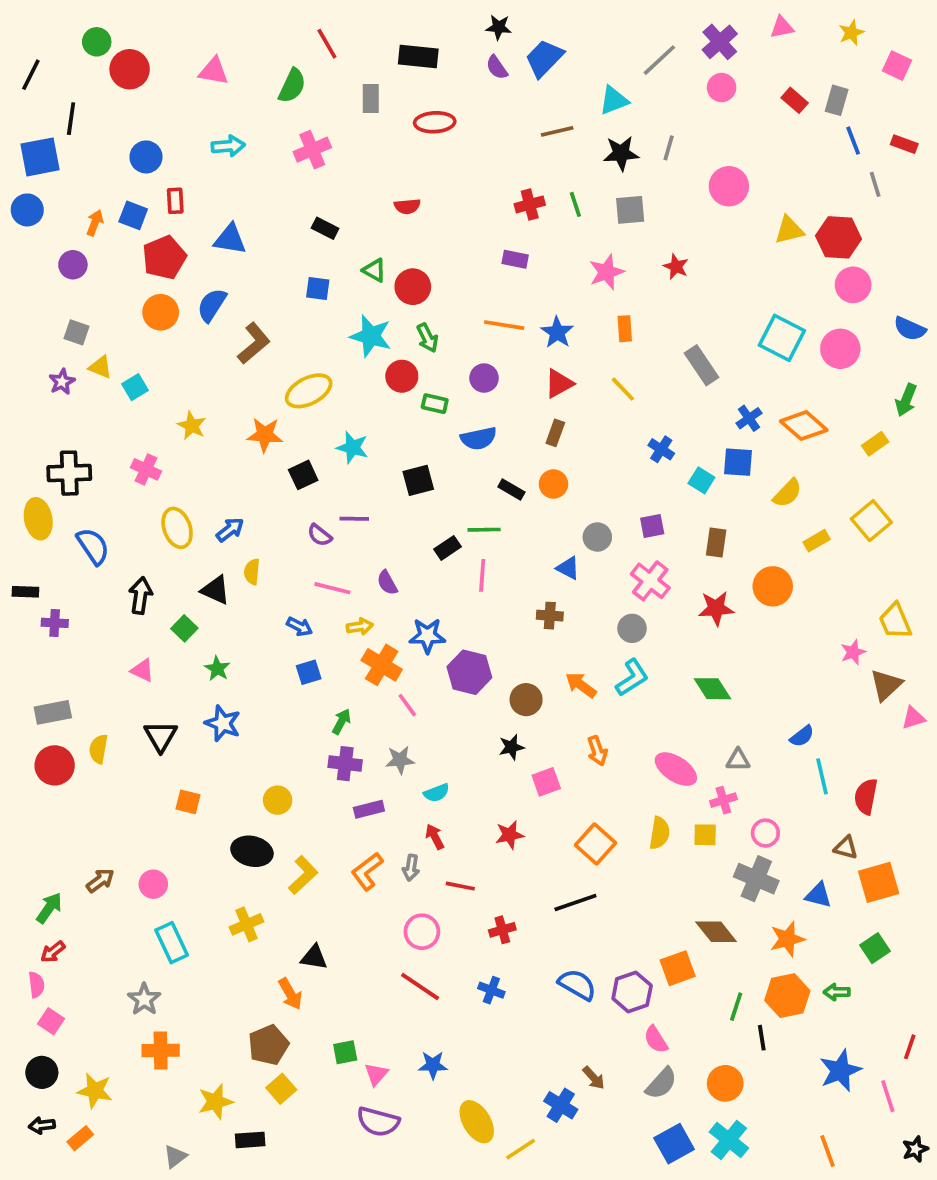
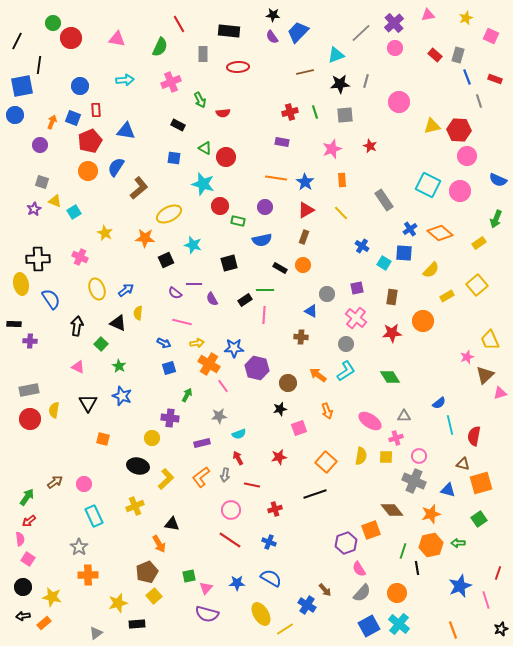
green arrow: (427, 338) -> (200, 100), moved
purple semicircle: (387, 583) -> (212, 299), moved
purple cross: (345, 764) -> (170, 418), moved
blue semicircle: (577, 985) -> (271, 578), moved

